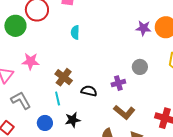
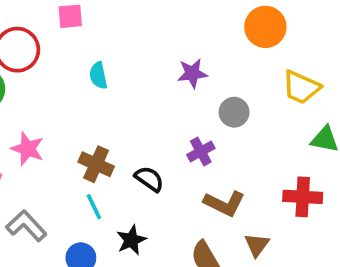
purple star: (143, 28) -> (192, 73), moved
pink star: (31, 61) -> (28, 149), turned 30
black semicircle: (89, 91) -> (149, 179), turned 35

